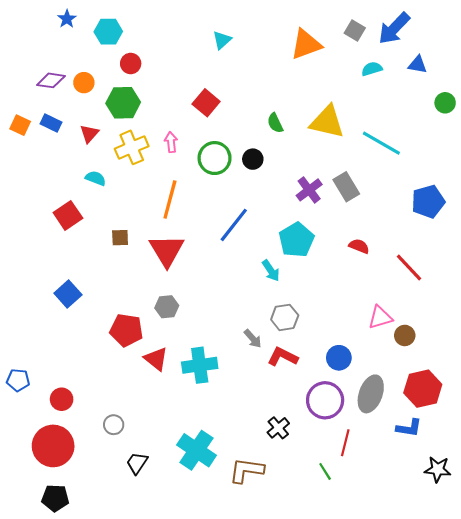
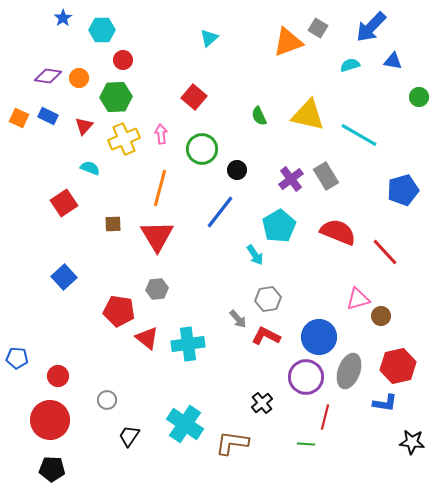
gray square: (355, 31) -> (318, 28), moved
black circle: (253, 159) -> (237, 170), moved
red semicircle: (359, 246) -> (338, 232), size x1.8
blue circle: (339, 358) -> (319, 337), size x1.5
green line: (325, 471) -> (306, 444), turned -54

